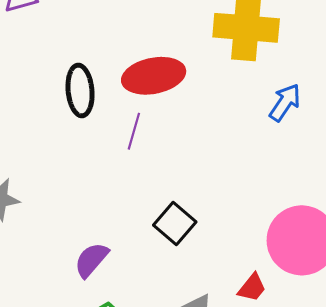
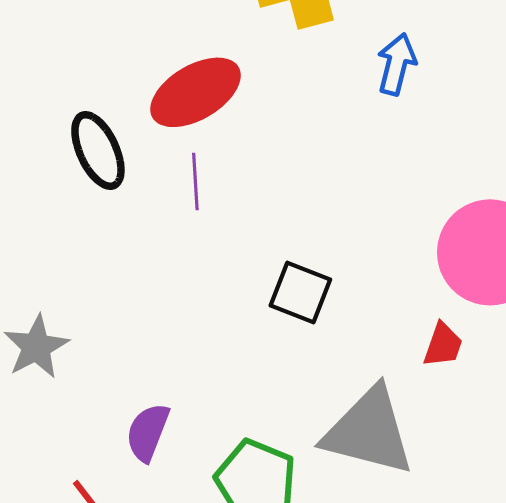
purple semicircle: (91, 260) -> (148, 432), moved

